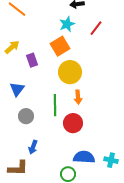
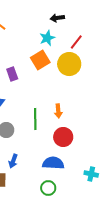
yellow circle: (70, 72) -> (69, 64), moved
red circle: (73, 123) -> (63, 137), moved
blue semicircle: (84, 157) -> (53, 163), moved

